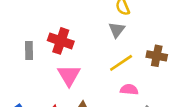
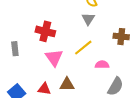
gray rectangle: (29, 50) -> (15, 49), moved
yellow line: (121, 63) -> (83, 48), moved

